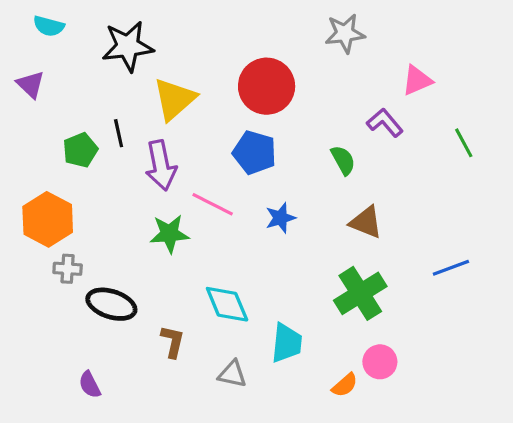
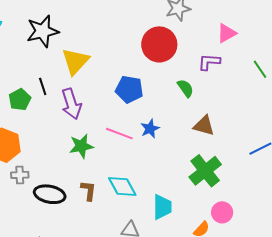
red circle: (267, 86) -> (159, 44), moved
purple L-shape: (385, 123) -> (209, 62), turned -40
pink line: (213, 204) -> (119, 134), moved
brown L-shape: (173, 341) -> (88, 191), moved

